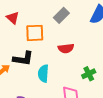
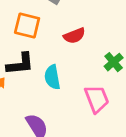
orange square: (35, 33) -> (27, 25), turned 30

